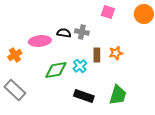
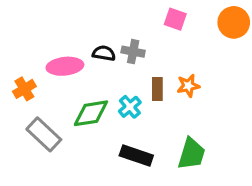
gray rectangle: (15, 90) -> (44, 134), moved

